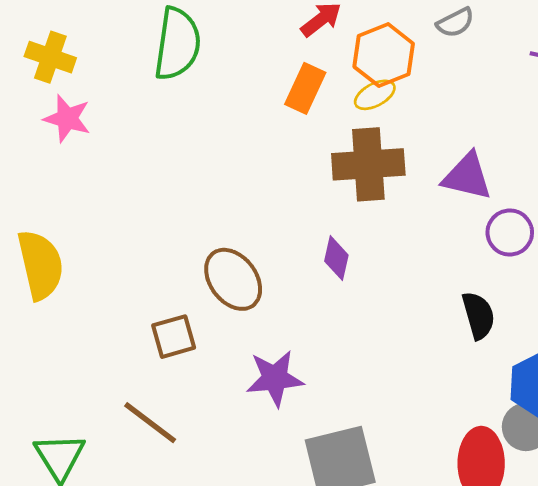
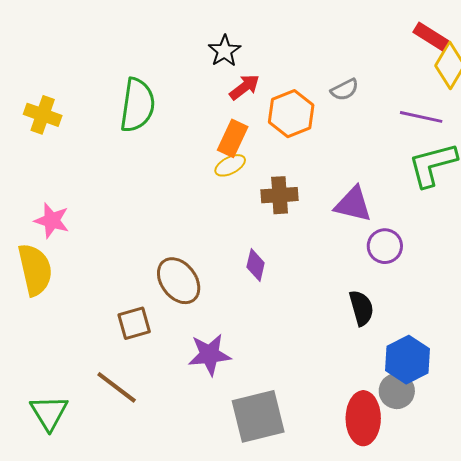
yellow ellipse: (375, 95) -> (230, 165), moved
pink star: (67, 119) -> (52, 220), moved
brown cross: (368, 164) -> (280, 195), size x0.7

